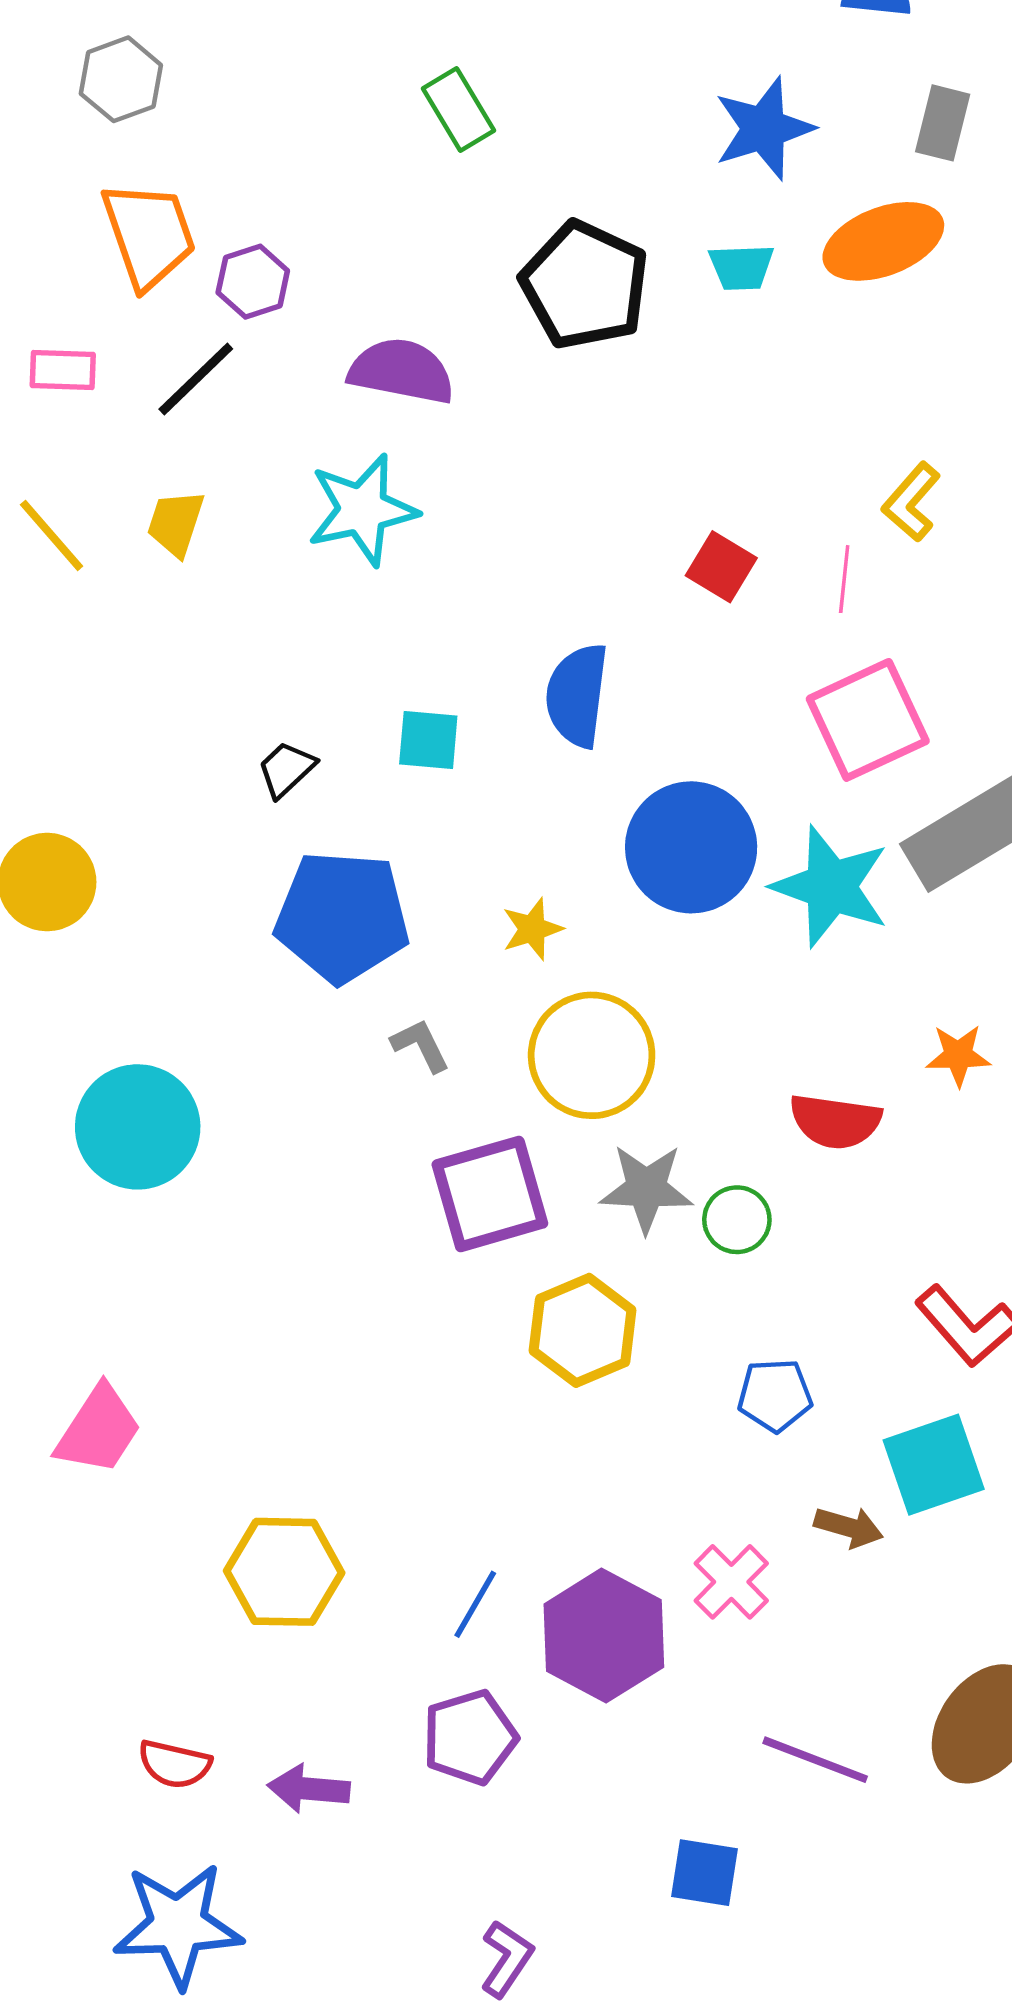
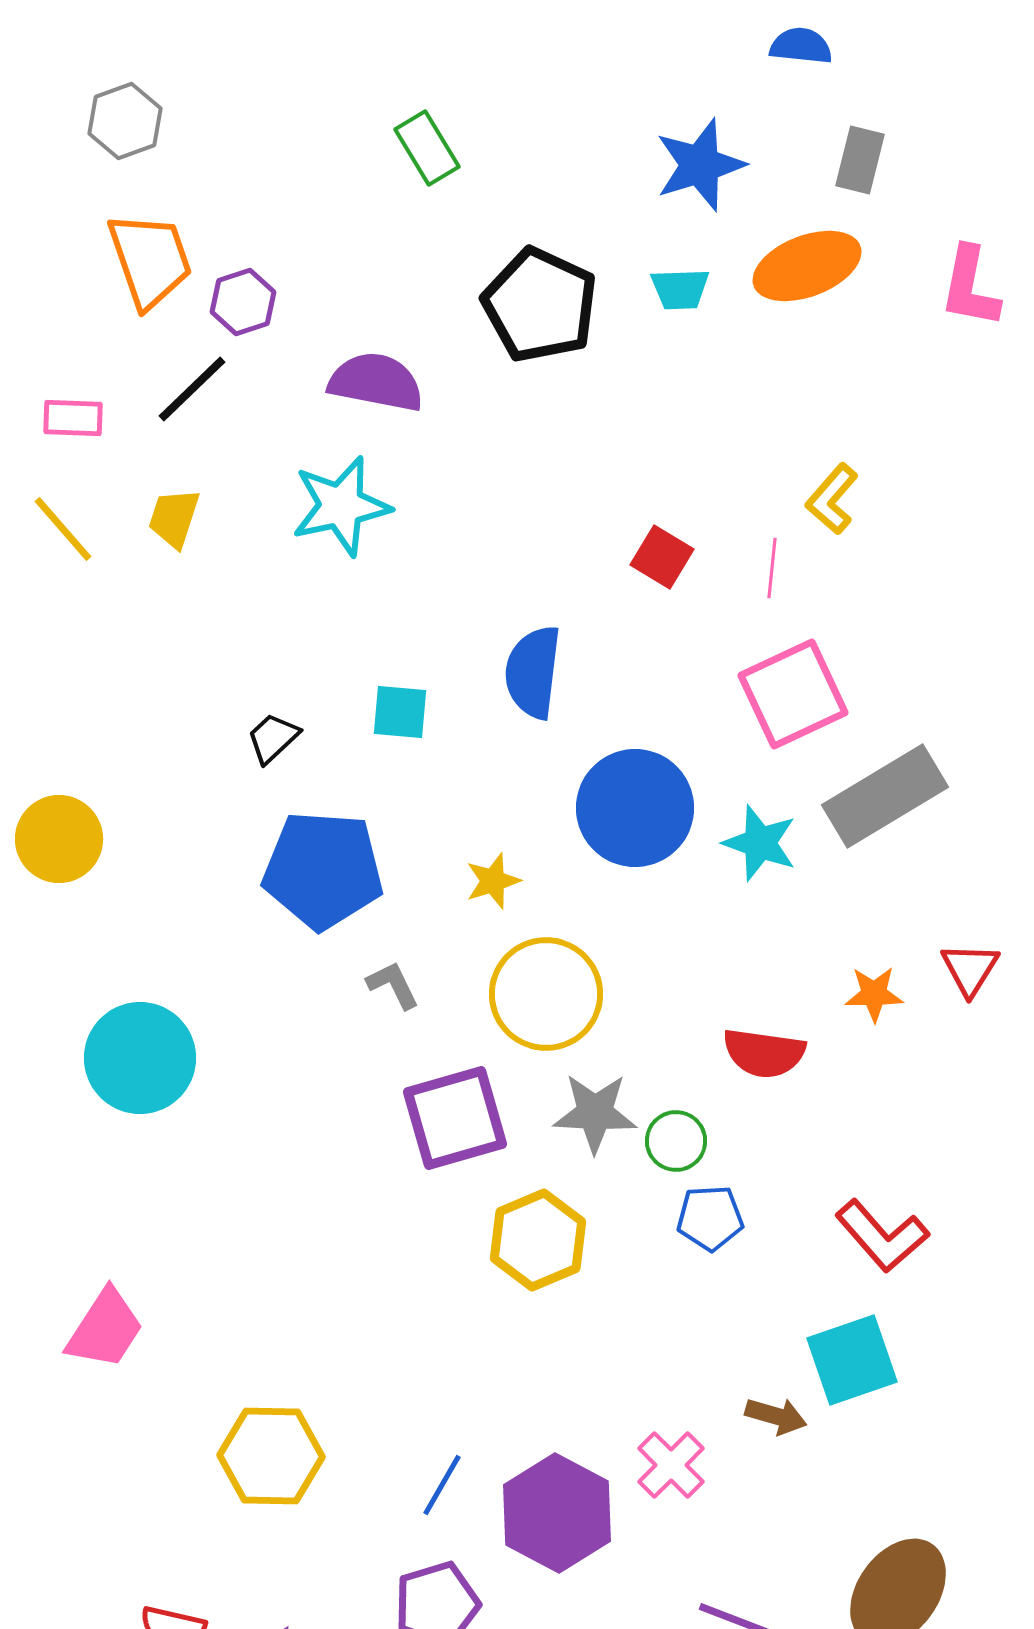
pink rectangle: (63, 370) -> (73, 418), moved
cyan star: (831, 887) -> (760, 843), size x0.7
blue pentagon: (775, 1395) -> (710, 1218), moved

